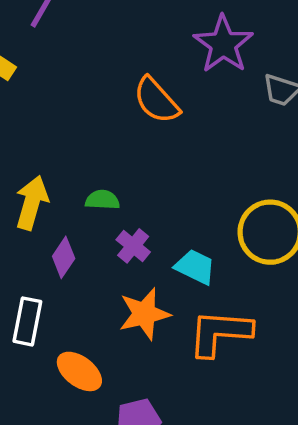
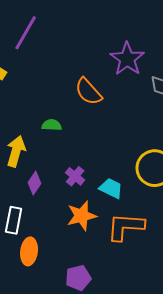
green semicircle: (102, 200) -> (52, 125), moved
orange ellipse: (79, 371) -> (29, 251), moved, turned 60

